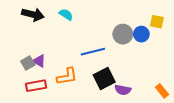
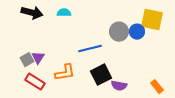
cyan semicircle: (66, 14) -> (64, 13), turned -32
yellow square: (157, 22) -> (152, 20), size x1.6
purple triangle: (39, 61) -> (38, 58), turned 32
red rectangle: (36, 86) -> (35, 82), turned 42

